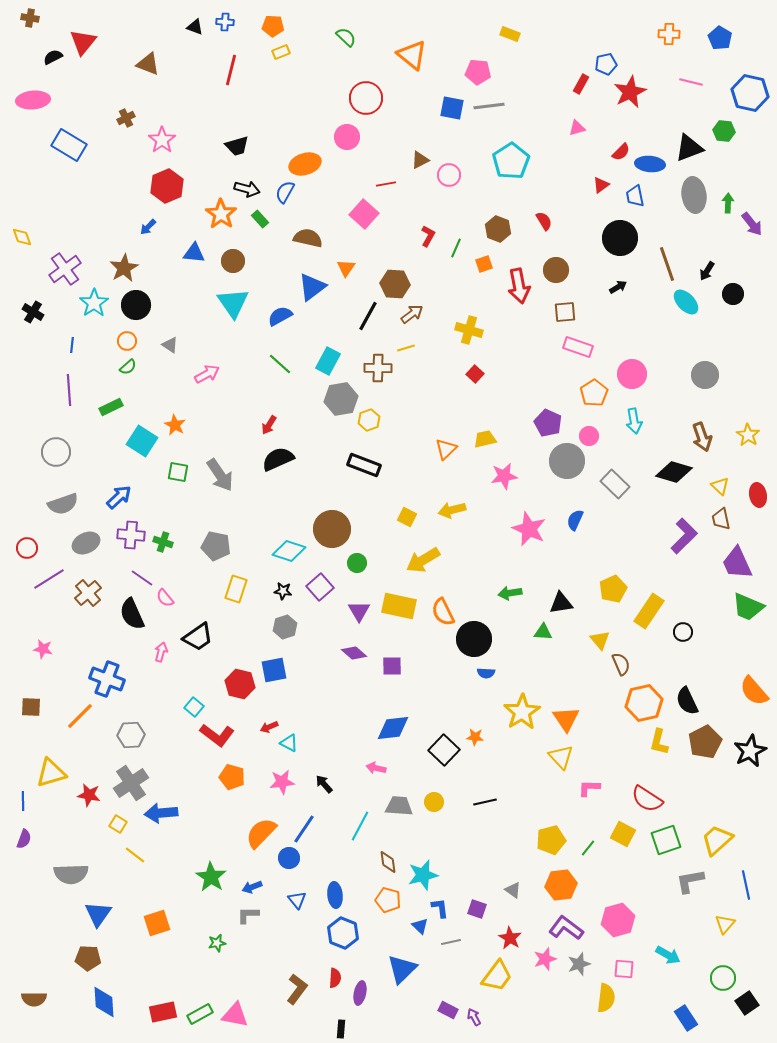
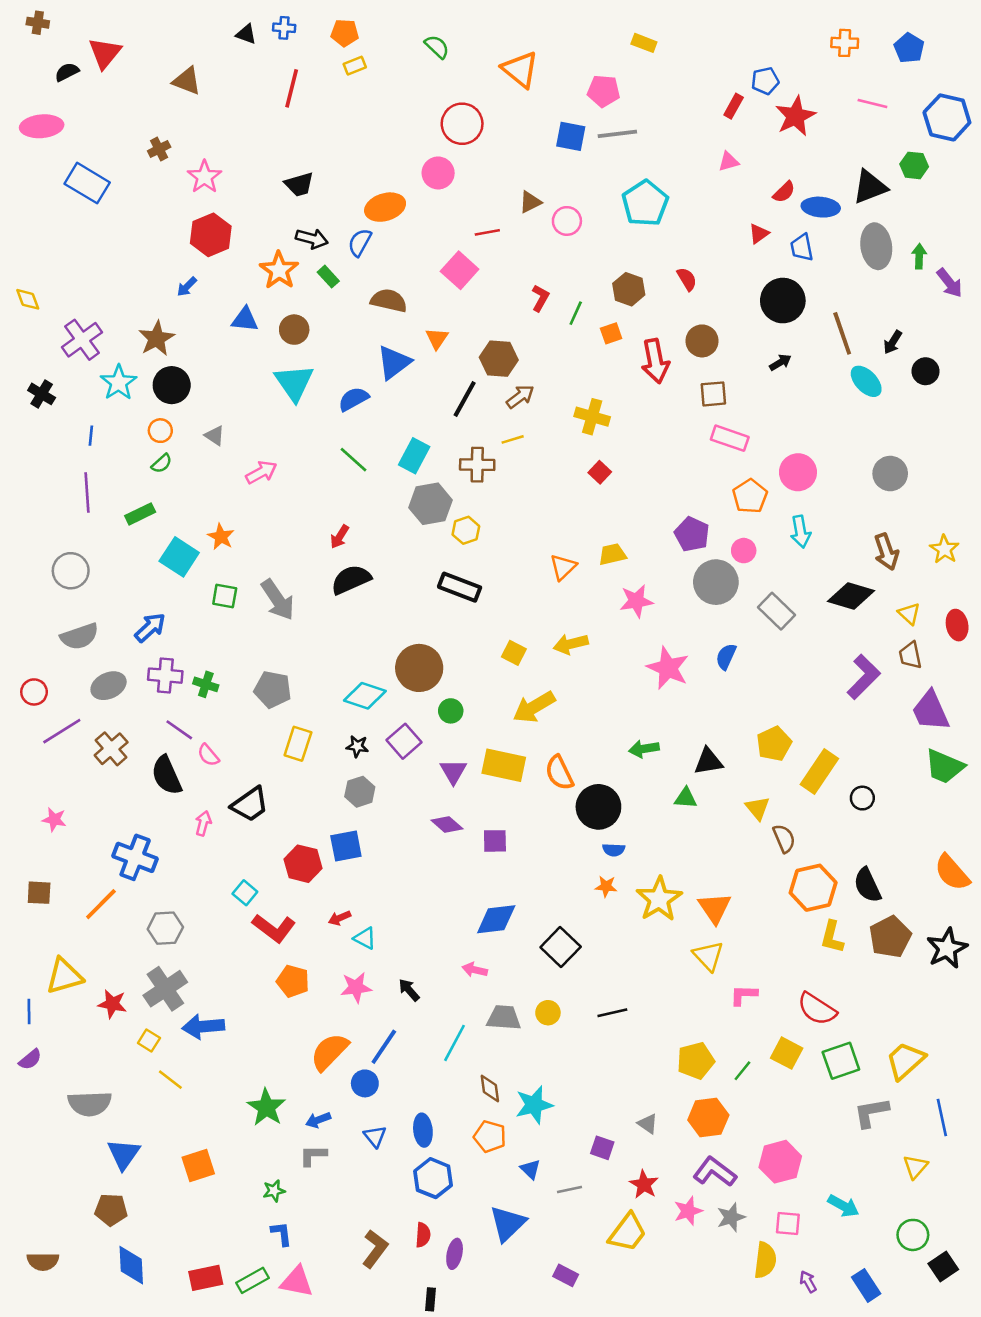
orange star: (475, 737) -> (606, 886), moved
purple semicircle: (24, 839) -> (30, 1059), turned 30
blue L-shape: (440, 908) -> (282, 1234), moved
purple arrow: (474, 1017) -> (808, 1282), moved

